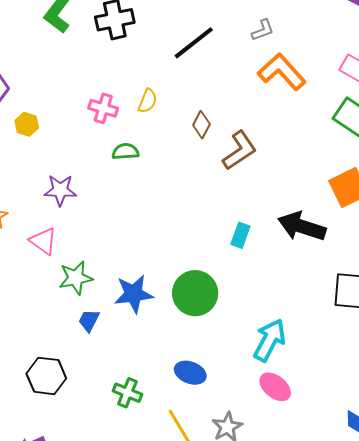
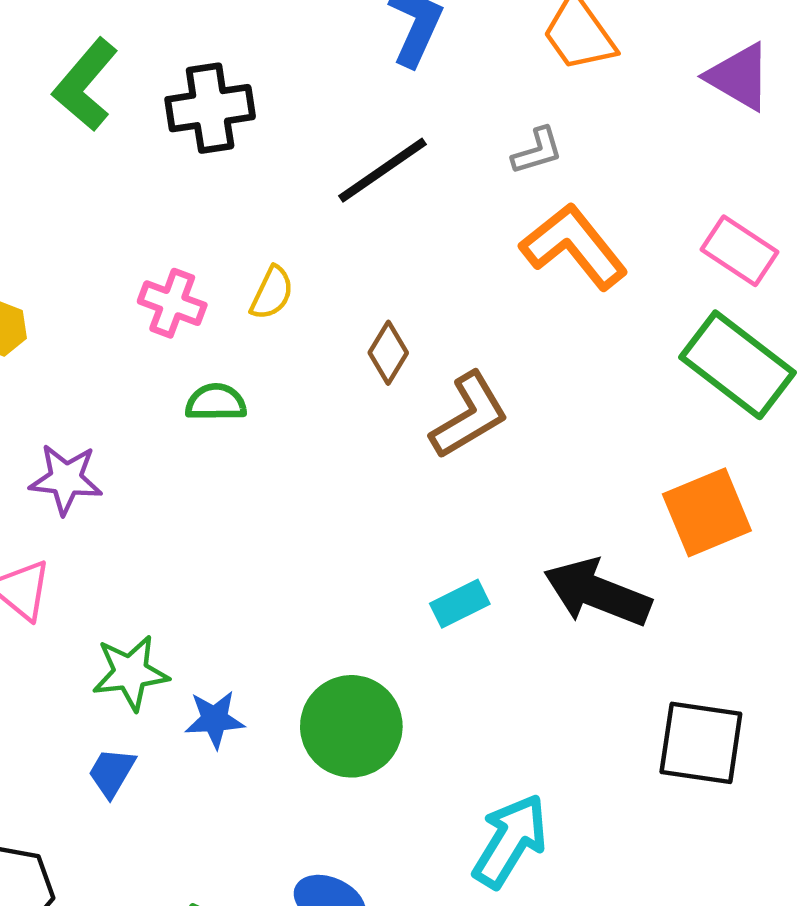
cyan rectangle: (240, 235) -> (460, 604), turned 40
green star: (76, 278) -> (130, 673), moved
blue star: (134, 294) -> (215, 719), size x0.7

